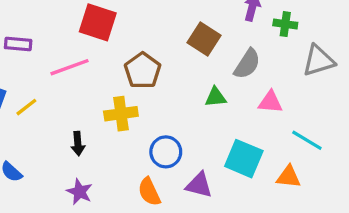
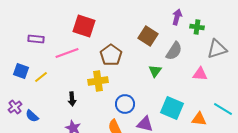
green triangle: (216, 97) -> (155, 71), turned -48
pink triangle: (270, 102) -> (200, 74), moved
cyan line: (307, 140) -> (223, 109), moved

